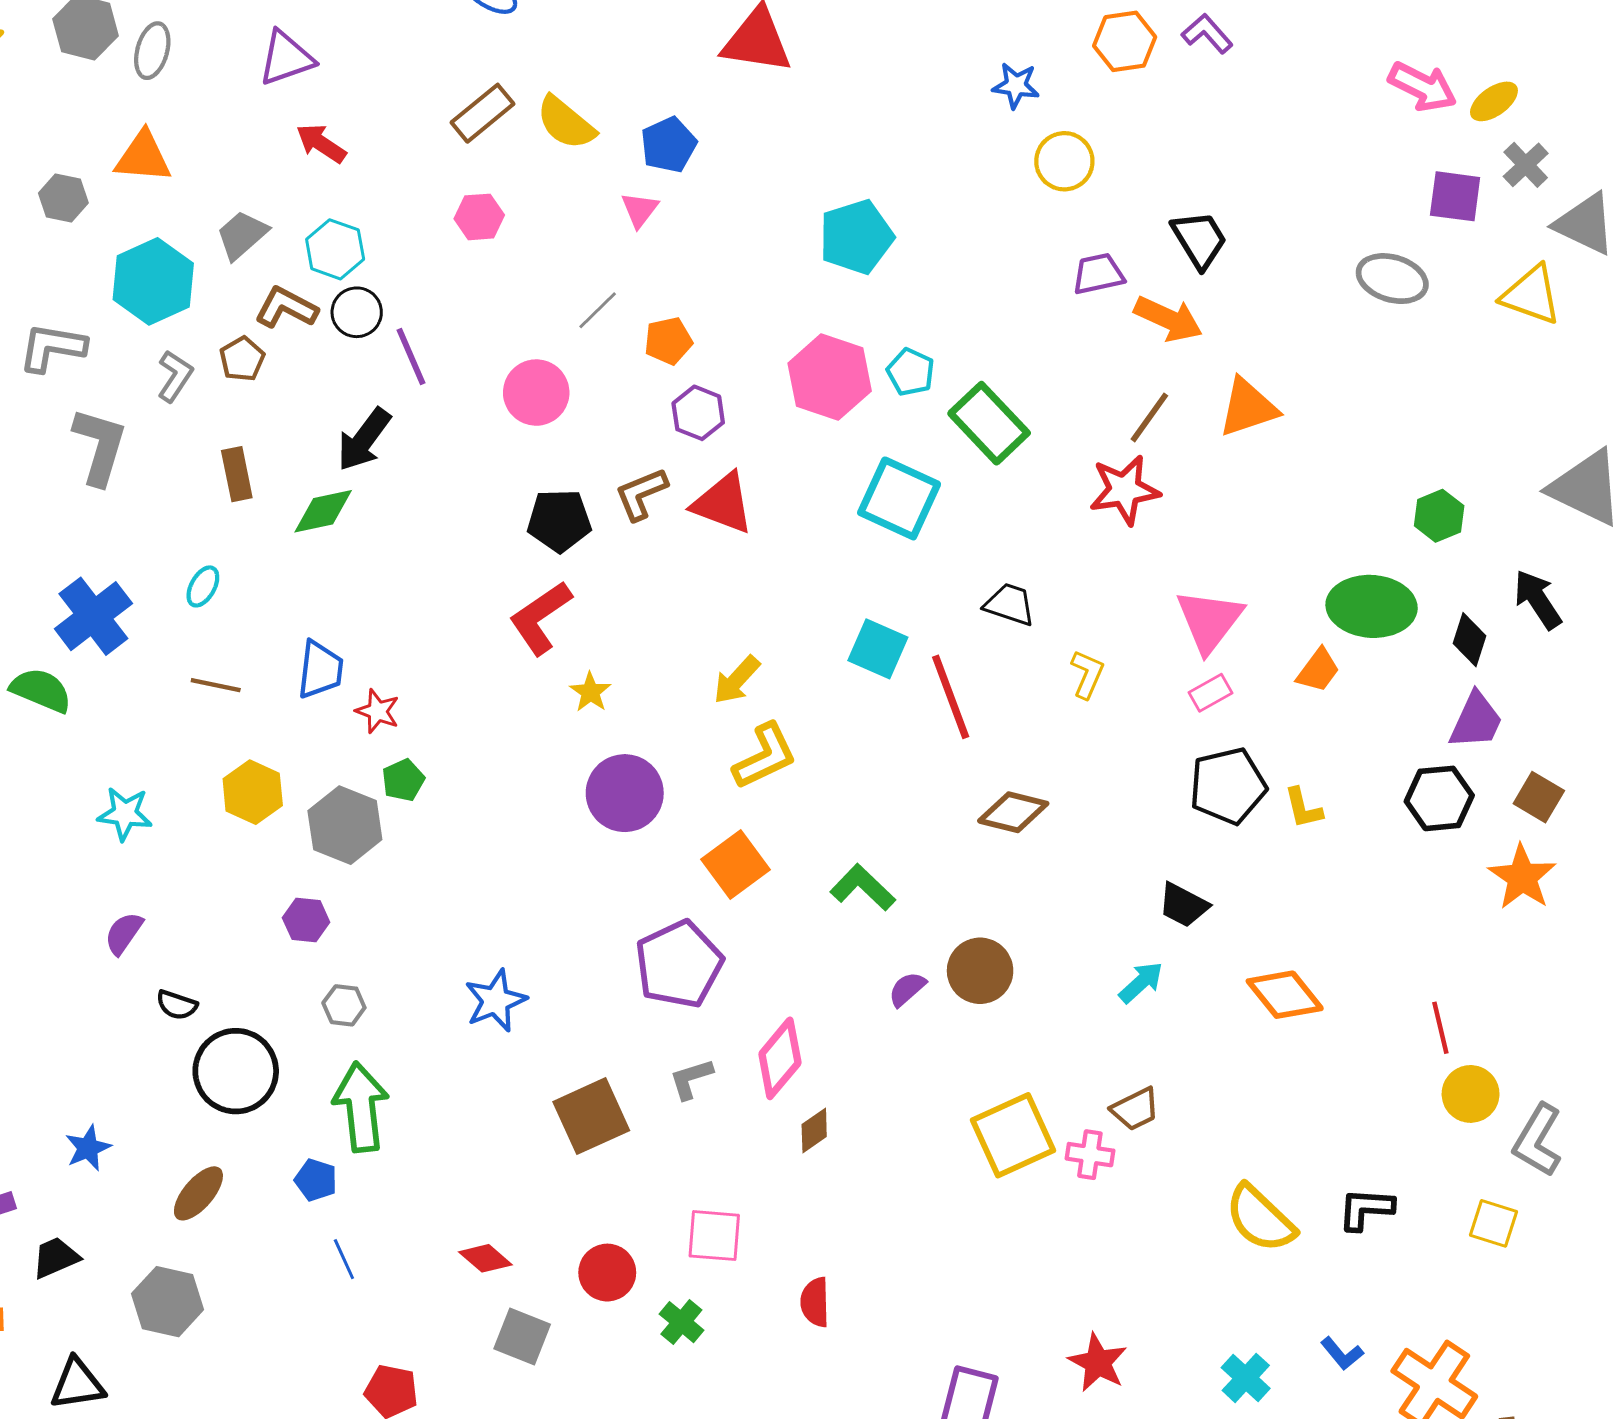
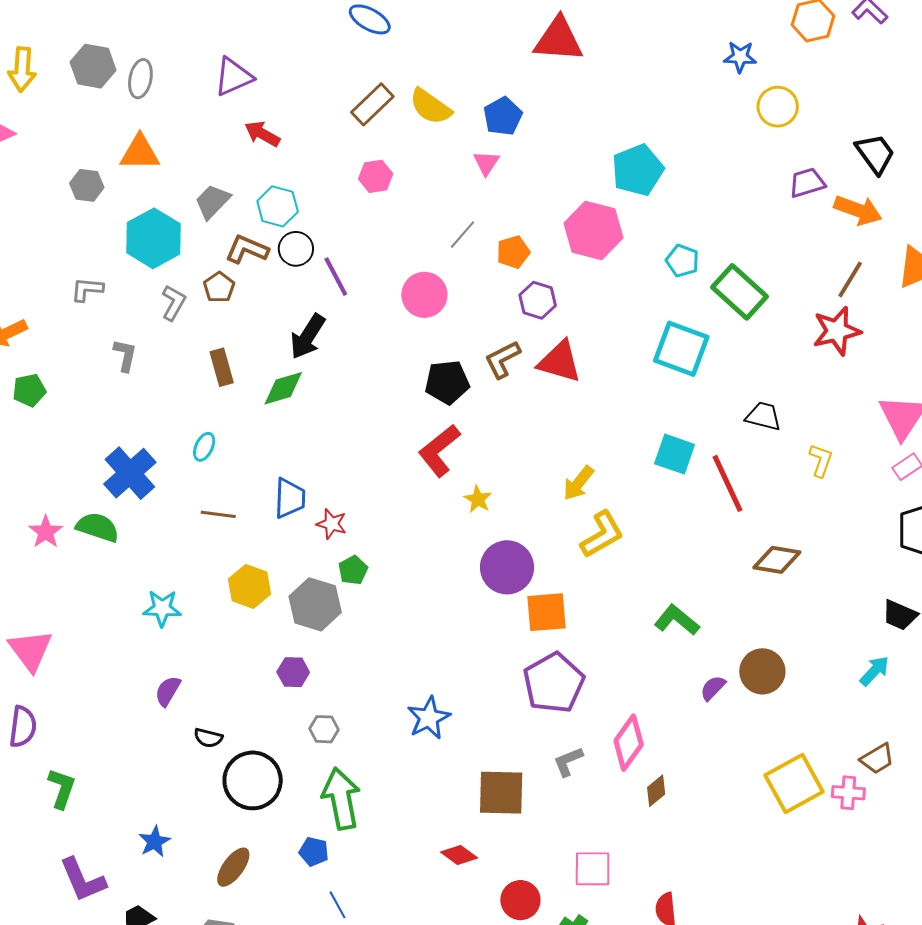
gray L-shape: (52, 347) -> (87, 289), size x0.7
pink hexagon: (830, 377) -> (593, 230), moved
gray L-shape: (100, 446) -> (125, 355), size x0.6
orange square: (735, 864) -> (546, 612), moved, turned 36
brown square: (591, 1116) -> (501, 793), turned 30
red diamond: (485, 1258) -> (459, 855), moved

